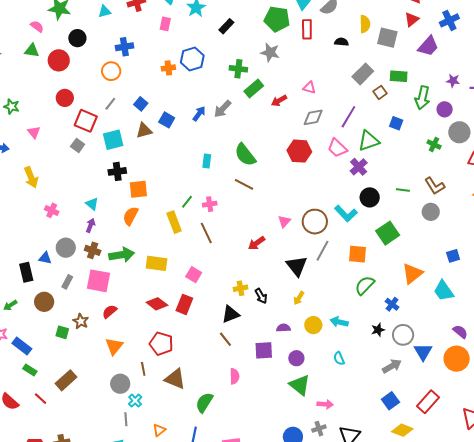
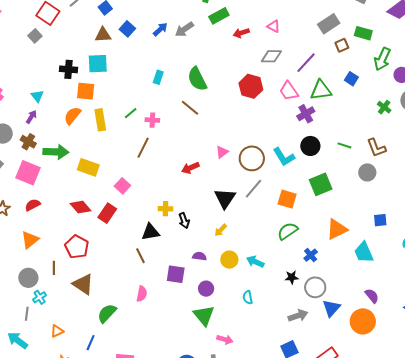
cyan square: (113, 140) -> (98, 64), moved
yellow rectangle: (174, 222) -> (100, 120), moved
brown line: (206, 233) -> (143, 148), turned 40

